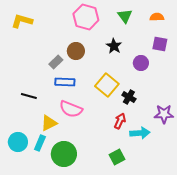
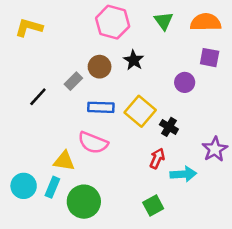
orange semicircle: (157, 17) -> (206, 22), size x1.6
black star: (114, 46) -> (134, 60), moved
blue rectangle: (65, 82) -> (101, 107), moved
black line: (29, 96) -> (38, 97), moved, turned -63
purple star: (164, 114) -> (215, 149), turned -30
yellow triangle: (49, 123) -> (64, 161), turned 36

